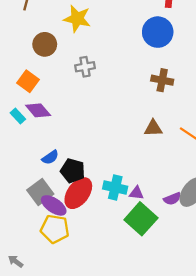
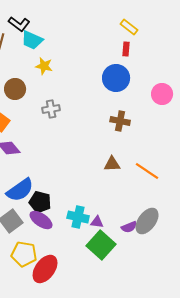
yellow star: (77, 19) -> (44, 66), size x0.7
blue semicircle: (50, 157) -> (20, 190), size x1.8
red ellipse: (78, 193) -> (45, 269), moved
purple ellipse: (54, 205) -> (41, 220), moved

